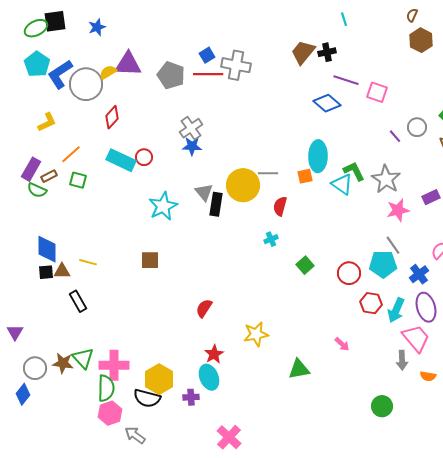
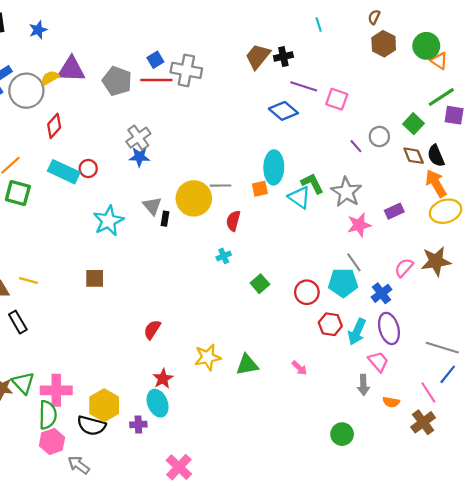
cyan line: (344, 19) -> (319, 25), moved
green square: (78, 180) -> (18, 193), size x1.4
black rectangle: (216, 204) -> (165, 219), size x0.6
pink trapezoid: (416, 338) -> (378, 362), size x0.7
green triangle: (299, 369) -> (247, 365), moved

